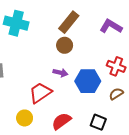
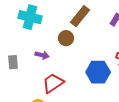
brown circle: (65, 45) -> (66, 38), moved
purple arrow: (60, 73) -> (42, 55), moved

